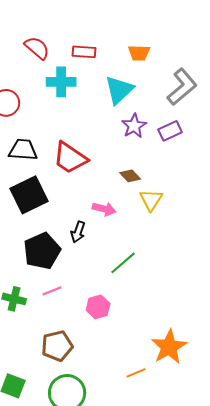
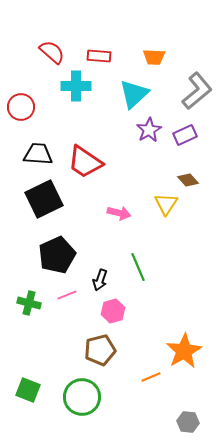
brown diamond: (130, 176) -> (188, 180), moved
black arrow: (78, 232) -> (100, 280), moved
green line: (123, 263) -> (138, 267), turned -72
brown pentagon: (57, 346) -> (100, 350), moved

